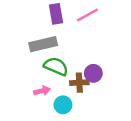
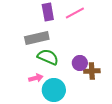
brown cross: (79, 83) -> (92, 71), moved
cyan circle: (63, 105) -> (54, 90), size x1.5

